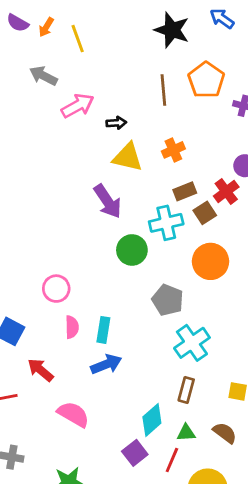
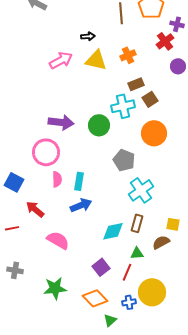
pink arrow: (78, 106) -> (61, 60), moved
red cross: (226, 191) -> (165, 41), moved
purple arrow: (108, 201) -> (61, 122), moved, turned -50
pink circle: (56, 289) -> (46, 152), size x1.4
cyan diamond: (152, 420) -> (113, 231), moved, turned 30
brown semicircle: (225, 433) -> (161, 242), moved, turned -66

